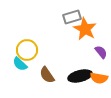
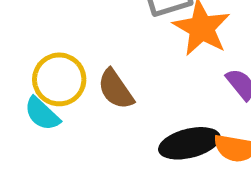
brown semicircle: (47, 75) -> (116, 89), moved

